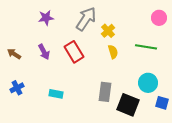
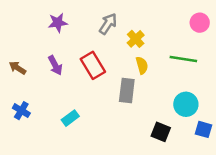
gray arrow: (86, 19) -> (108, 24), size x0.7
blue cross: (17, 88) -> (21, 111), turned -32
gray rectangle: (105, 92) -> (127, 90), moved
cyan rectangle: (56, 94) -> (70, 118), turned -48
black square: (128, 105) -> (161, 132), size x0.7

